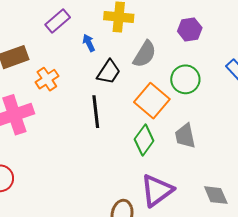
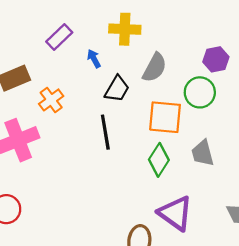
purple hexagon: (190, 29) -> (216, 59), moved
orange square: (152, 101) -> (165, 117), turned -32
purple triangle: (157, 190) -> (175, 213), turned -45

